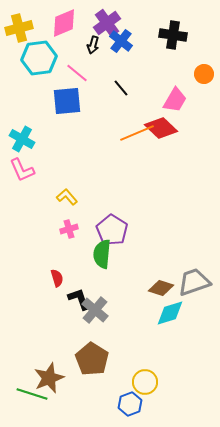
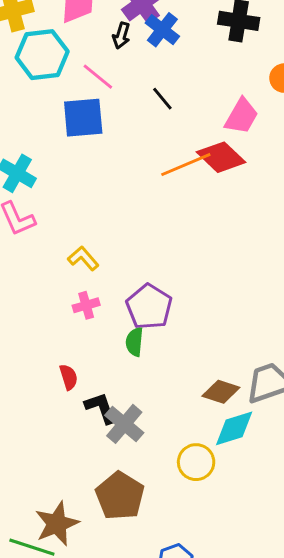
green semicircle: (102, 254) -> (135, 342), size x0.7
yellow circle: (145, 382) -> (196, 462), moved

